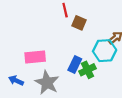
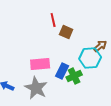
pink rectangle: (35, 57) -> (40, 64), moved

